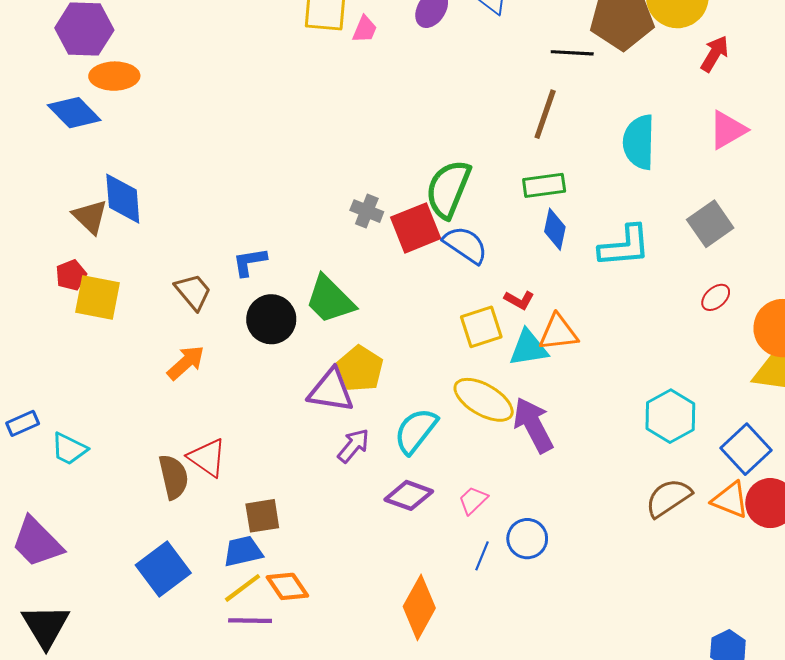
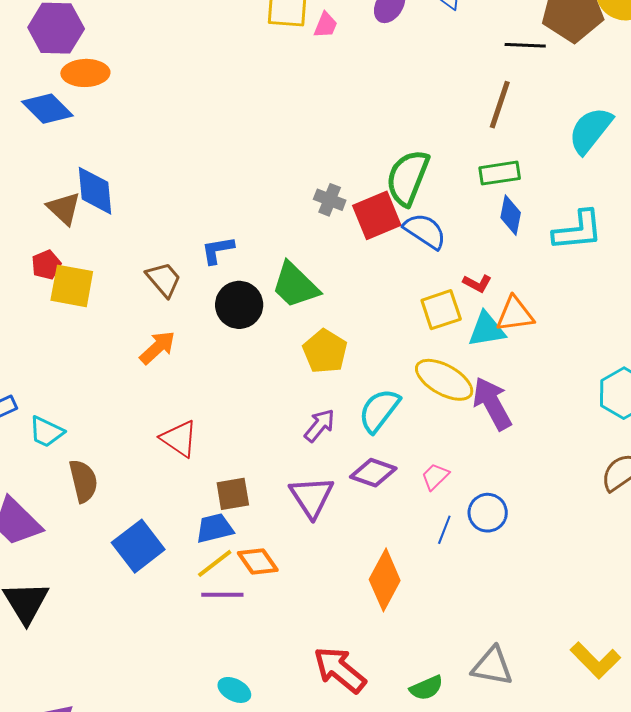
cyan semicircle: (639, 142) -> (590, 130), turned 38
purple triangle: (331, 390) -> (312, 497), moved, turned 48
brown semicircle: (174, 477) -> (83, 481), moved

